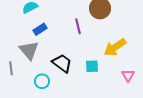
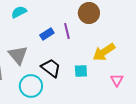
blue rectangle: (40, 29) -> (47, 34), moved
cyan circle: (42, 81) -> (31, 86), size x1.5

